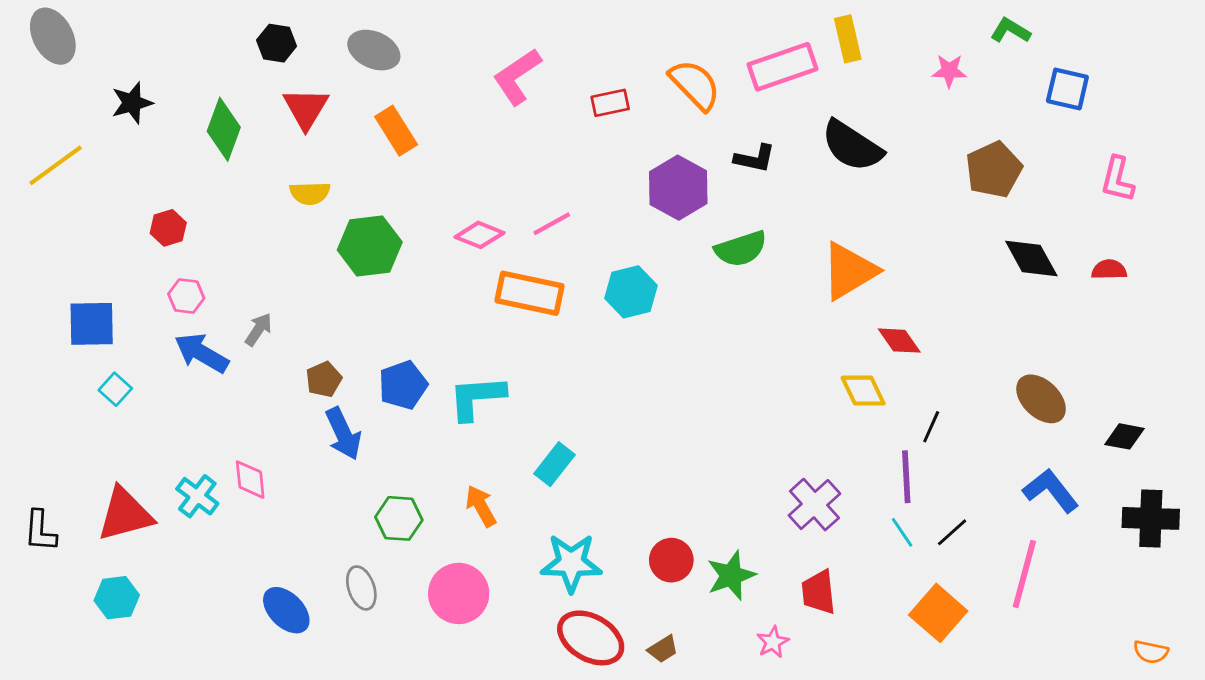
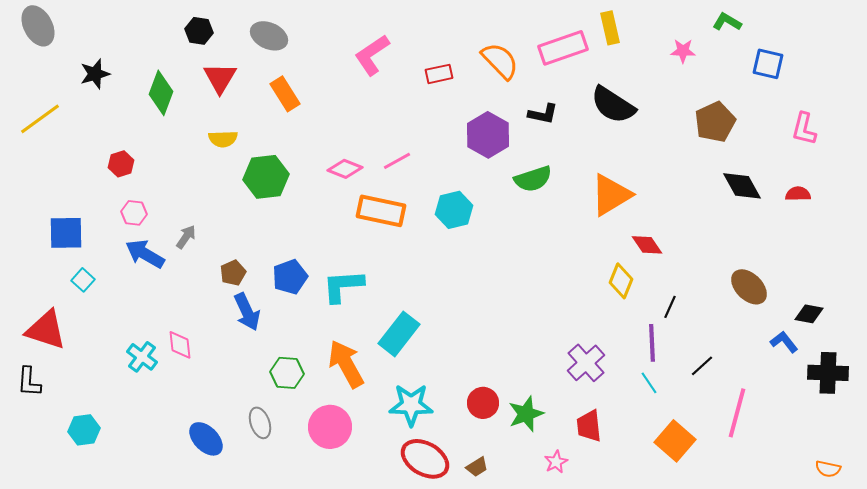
yellow diamond: (863, 391) -> (621, 281), turned 48
cyan rectangle: (555, 464) -> (399, 334), size x1.4
blue L-shape: (1051, 491) -> (784, 342), moved, size x0.7
orange arrow: (481, 506) -> (346, 364), size x1.6
red triangle: (125, 514) -> (46, 330), moved, turned 33
black line: (952, 532) -> (702, 366), moved

